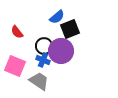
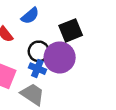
blue semicircle: (57, 17) -> (30, 16), moved

